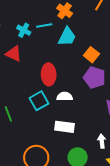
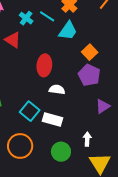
cyan line: (44, 26) -> (47, 16), turned 35
cyan square: (39, 101) -> (30, 111), moved, turned -30

